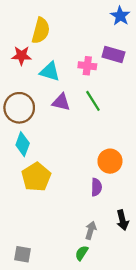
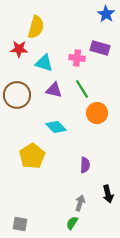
cyan diamond: (23, 144) -> (56, 127), moved, turned -65
orange circle: (110, 161) -> (97, 113), moved

